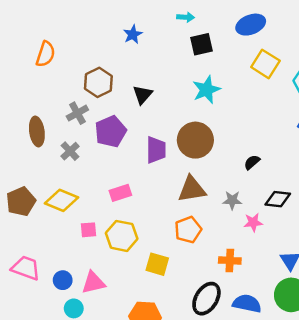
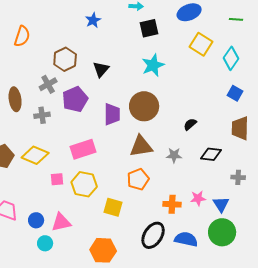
gray cross: (70, 151) -> (42, 115), turned 35
pink rectangle: (120, 193) -> (83, 149), size x1.4
pink star: (253, 222) -> (198, 198), moved

